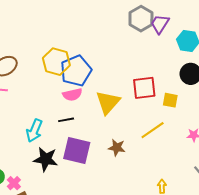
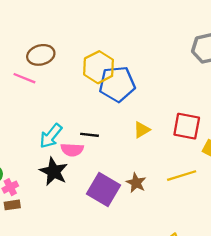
pink semicircle: (72, 95) -> (72, 150), moved
yellow triangle: (108, 102) -> (142, 130), size x0.6
purple square: (77, 151) -> (103, 190), moved

